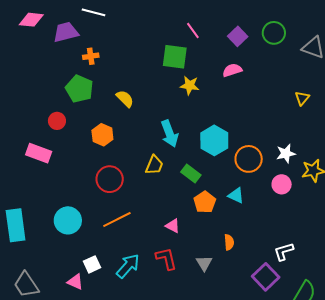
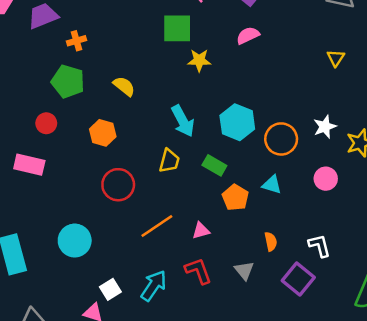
pink circle: (282, 184) -> (326, 179), moved
orange line: (117, 219) -> (157, 226), moved
pink triangle: (173, 226) -> (201, 231), turned -35
white L-shape: (284, 251) -> (319, 246), moved, turned 100
purple square: (266, 277) -> (298, 279), moved

